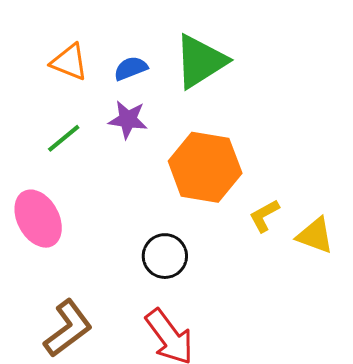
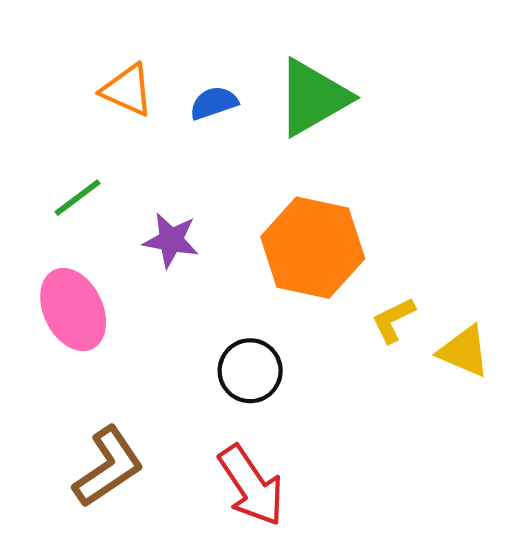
purple star: (128, 120) -> (171, 240), moved
green line: (64, 138) -> (78, 198), moved

